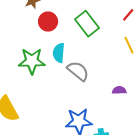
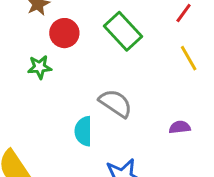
cyan semicircle: (59, 53) -> (83, 131), moved
green star: (32, 61) -> (40, 67), moved, size x0.6

